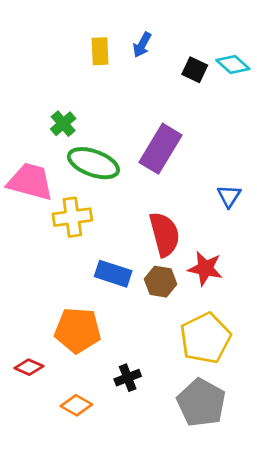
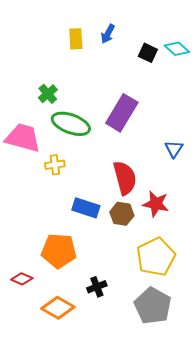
yellow cross: (72, 217) -> (55, 165), size x0.7
orange diamond: (76, 405) -> (58, 308), size x1.4

